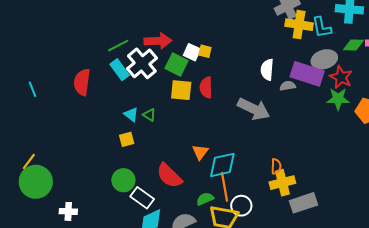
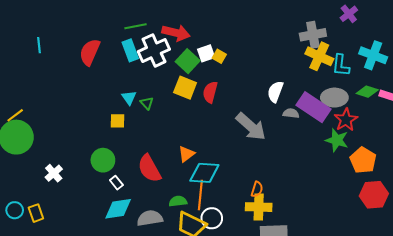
white square: (192, 52) -> (206, 53), turned 30
white rectangle: (142, 198) -> (116, 183), size x0.6
white cross: (68, 211) -> (54, 173), moved, turned 30

